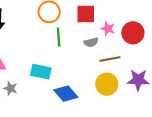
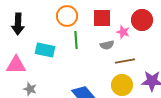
red circle: (133, 33) -> (142, 20), moved
cyan rectangle: (41, 72) -> (45, 50), moved

